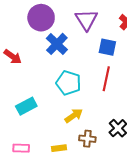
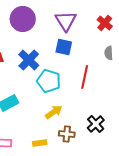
blue cross: (57, 44) -> (29, 60), moved
blue square: (107, 47) -> (64, 47), moved

